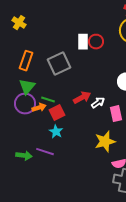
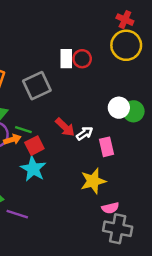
red arrow: (82, 98) -> (65, 127), turned 72
cyan star: (56, 132) -> (33, 169), size x1.5
purple line: (45, 152) -> (17, 214), moved

